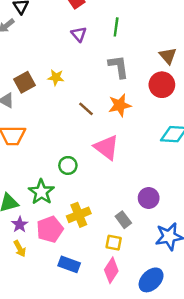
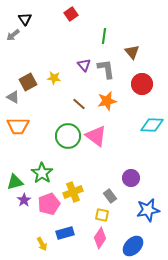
purple triangle: (79, 34) -> (84, 65), moved
brown triangle: (168, 56) -> (132, 52), moved
green circle: (68, 165) -> (68, 136), moved, size x1.6
yellow arrow: (20, 249) -> (42, 244), moved
blue rectangle: (69, 264) -> (65, 233), turned -36

